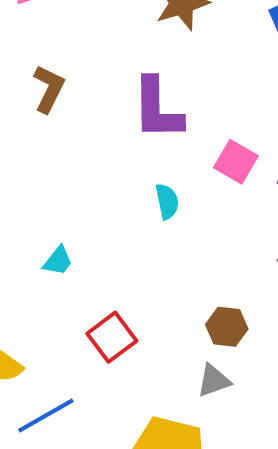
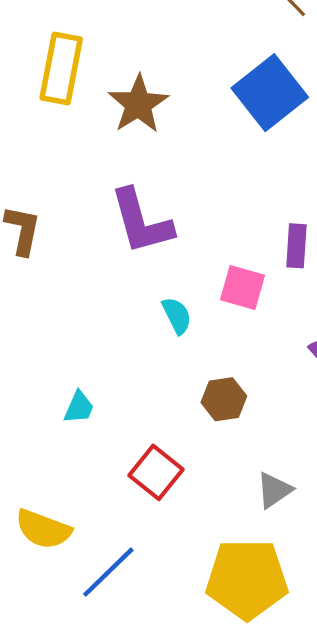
pink square: (236, 162) -> (242, 287), moved
brown hexagon: (227, 327) -> (224, 399), moved

